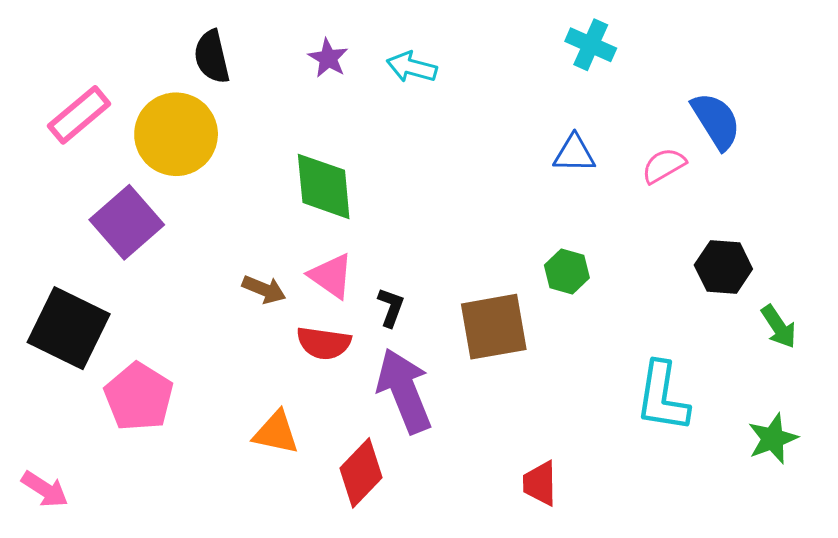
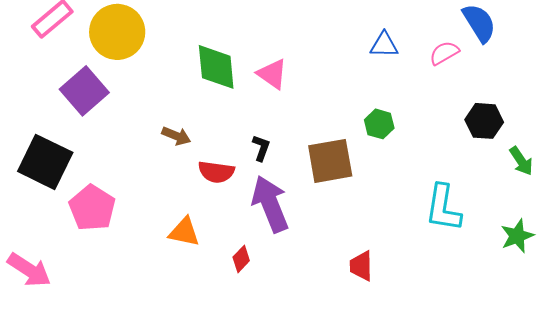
pink triangle: (331, 276) -> (272, 74), moved
red diamond: (361, 473) -> (241, 259), size x0.6
pink arrow: (45, 489) -> (29, 270), size x1.4

